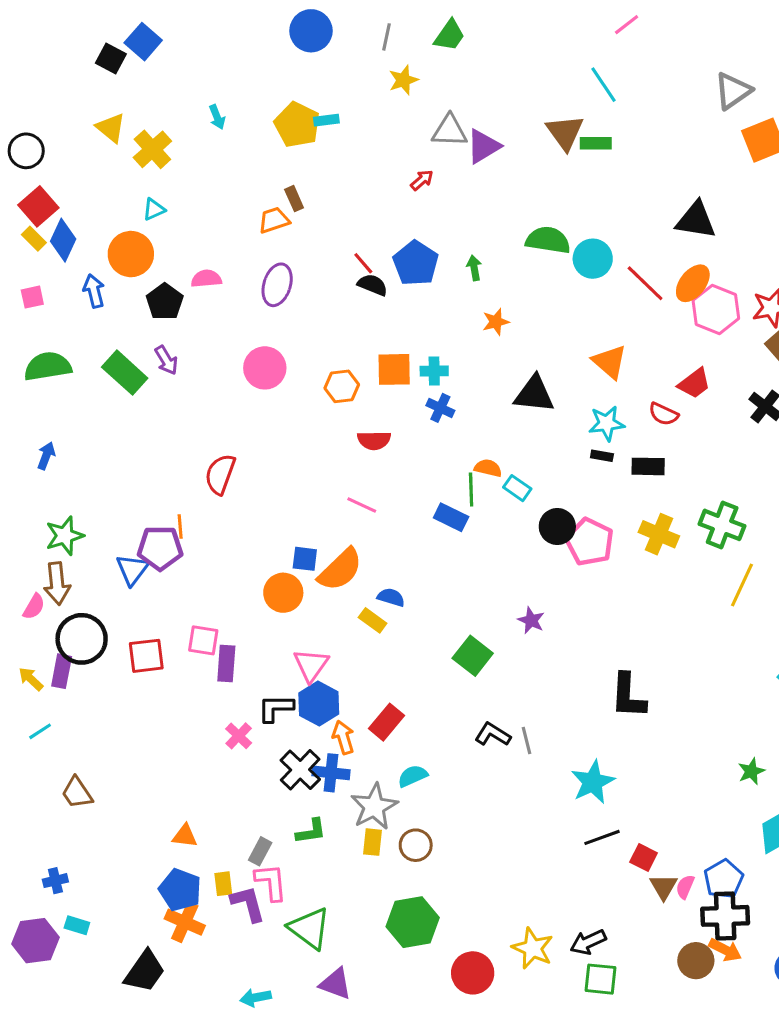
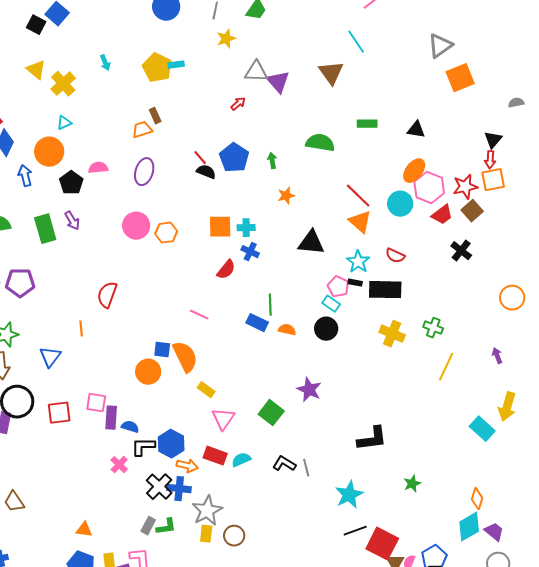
green rectangle: (596, 143) -> (367, 124), moved
purple triangle: (483, 146) -> (278, 82), turned -40
black triangle: (696, 220) -> (416, 130), size x0.7
cyan circle: (593, 259) -> (400, 204), moved
red line: (645, 283) -> (358, 196), moved
green rectangle: (125, 373) -> (45, 229), turned 32
red trapezoid: (694, 383) -> (442, 215), moved
orange hexagon: (342, 386) -> (166, 233), moved
cyan star: (607, 423) -> (358, 262), turned -30
red semicircle: (374, 440) -> (226, 270), moved, turned -50
black rectangle: (648, 466) -> (385, 290), size x1.5
orange semicircle: (488, 468) -> (287, 330), moved
cyan rectangle: (517, 488) -> (331, 304), moved
green cross: (722, 525) -> (433, 328), size x0.7
pink pentagon: (590, 542) -> (338, 287), moved, size x0.7
purple pentagon: (160, 548) -> (20, 283), moved
orange semicircle: (340, 570) -> (185, 357), turned -72
blue semicircle: (391, 597) -> (130, 427), moved
purple star: (531, 620) -> (309, 390), size x1.4
pink triangle: (311, 665) -> (223, 419), moved
black L-shape: (628, 696) -> (372, 439), turned -100
red rectangle: (386, 722) -> (215, 456), turned 70
orange arrow: (343, 737) -> (187, 466), turned 120
green star: (751, 771) -> (412, 484), moved
cyan semicircle: (413, 776) -> (241, 460), moved
gray rectangle: (260, 851) -> (148, 526), moved
red square: (644, 857) -> (382, 544), size x1.8

